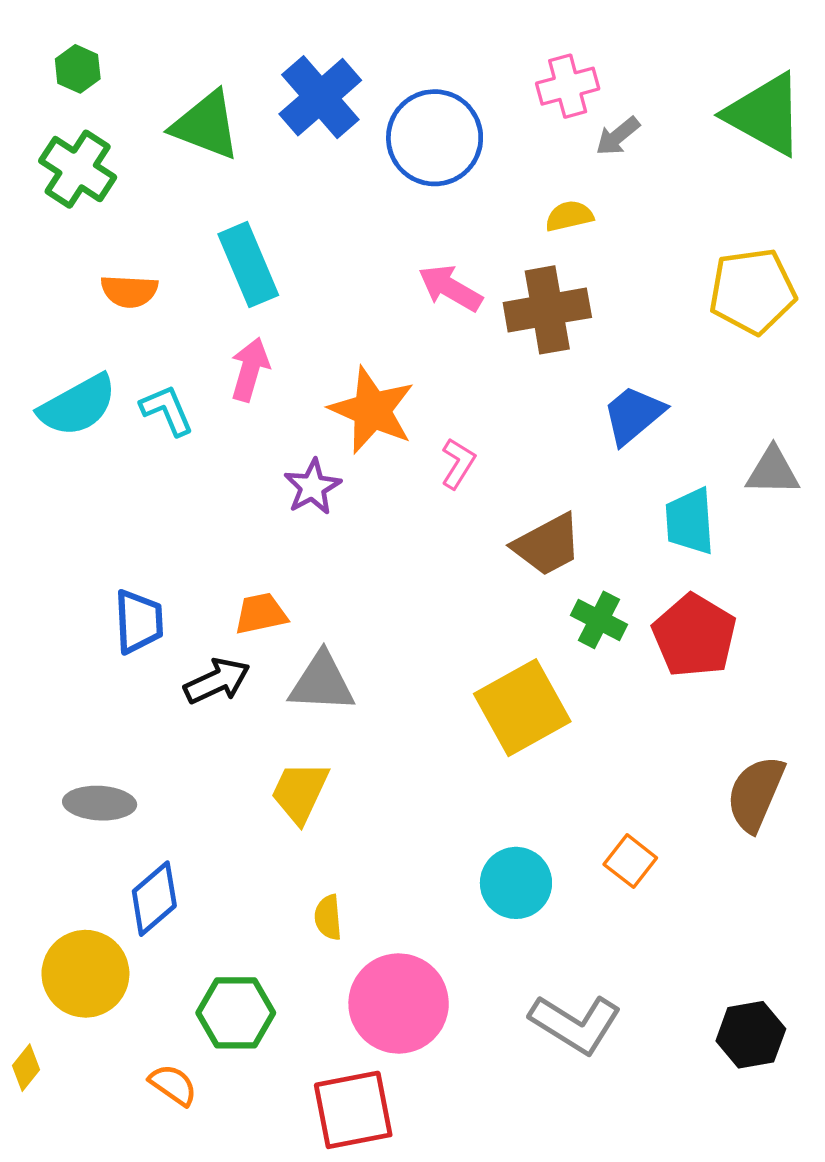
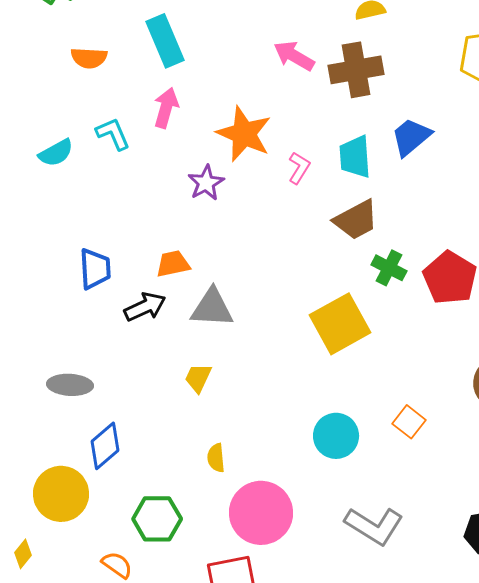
cyan semicircle: (78, 405) -> (56, 153), moved, size x0.7
cyan trapezoid: (690, 521) -> (355, 157), moved
yellow trapezoid: (300, 792) -> (198, 378), size x0.7

